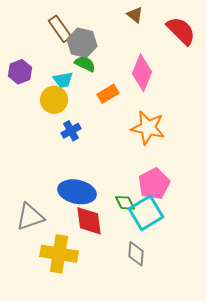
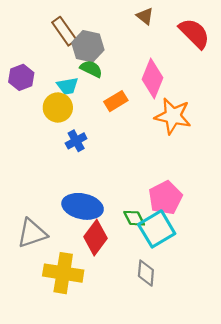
orange star: (148, 128) -> (173, 116), moved
red diamond: (89, 221) -> (95, 238), turned 44

